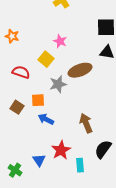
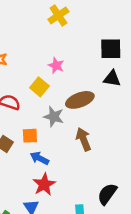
gray star: (58, 84) -> (54, 117), turned 30
brown arrow: (86, 123) -> (83, 139), moved
red star: (61, 150) -> (44, 184), moved

